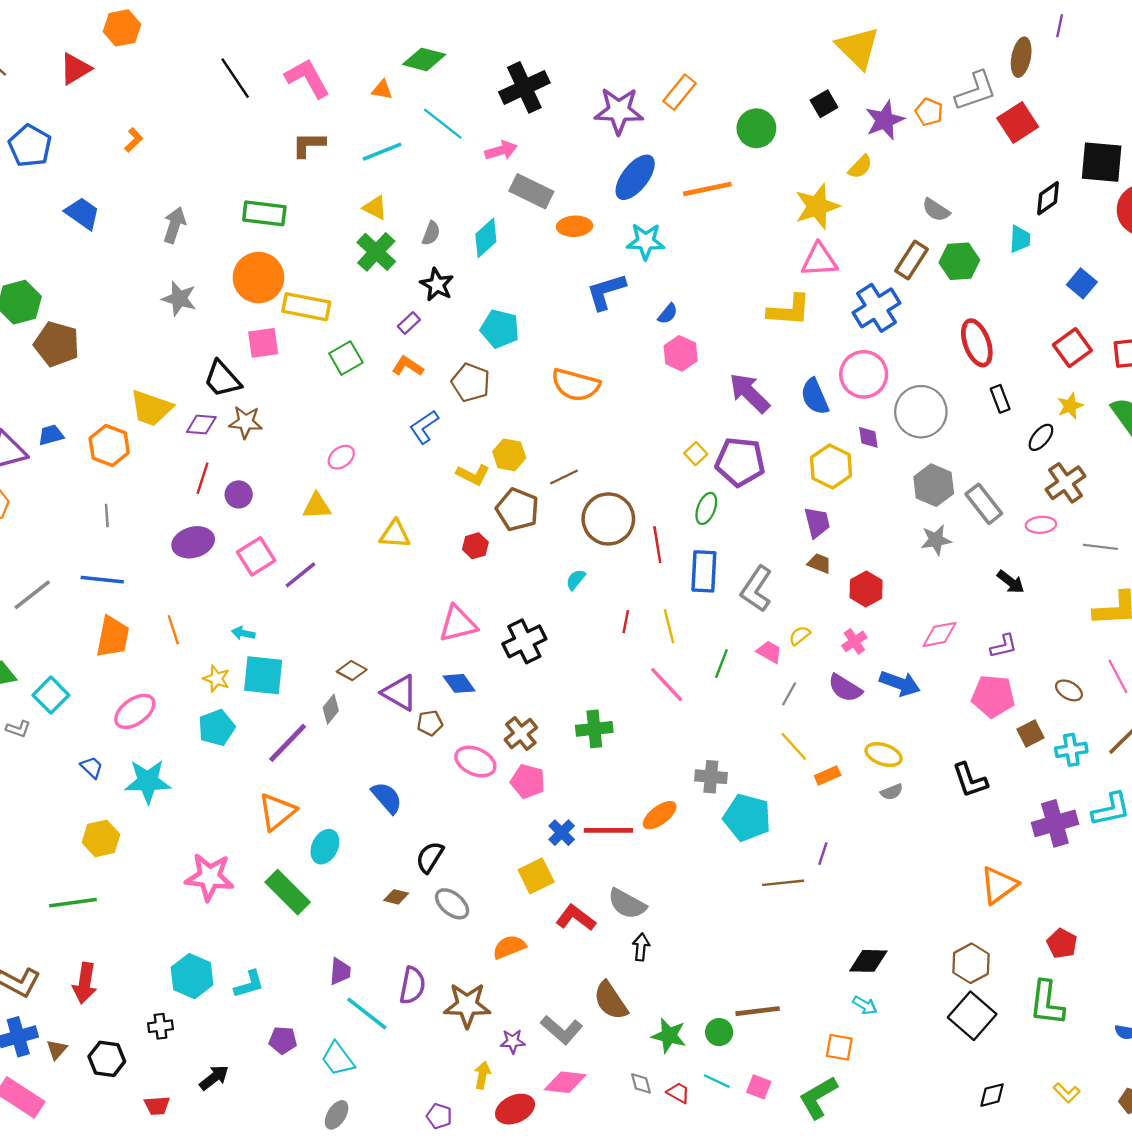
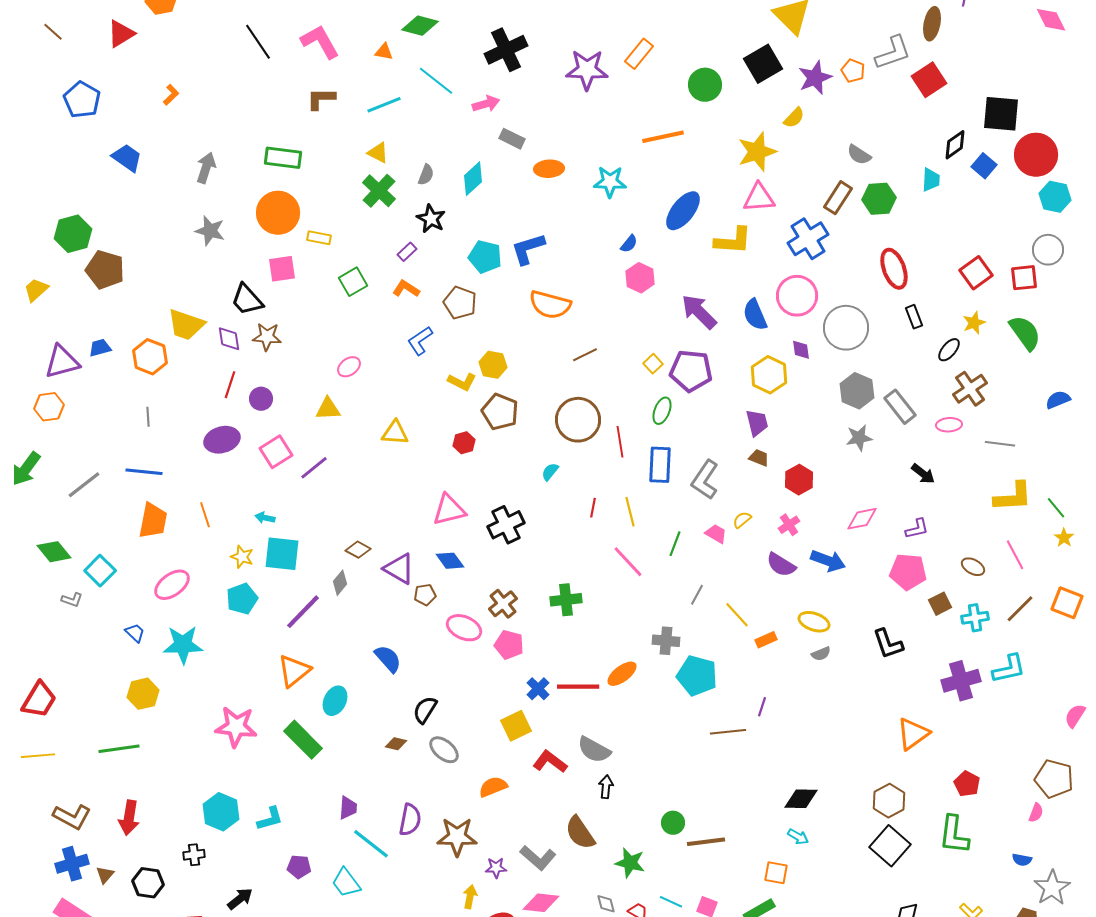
black square: (824, 104) -> (763, 64), size x1.6
blue ellipse: (635, 177) -> (683, 211), moved
gray rectangle: (531, 191) -> (512, 139), size x0.7
blue square: (1082, 283) -> (984, 166), moved
blue L-shape: (606, 292) -> (528, 249), moved
yellow rectangle: (306, 307) -> (319, 238), size x0.6
purple diamond: (201, 424) -> (229, 339), turned 76
brown line: (564, 477) -> (585, 355), moved
gray line: (789, 694) -> (697, 595), moved
green circle: (719, 1032) -> (673, 823), moved

